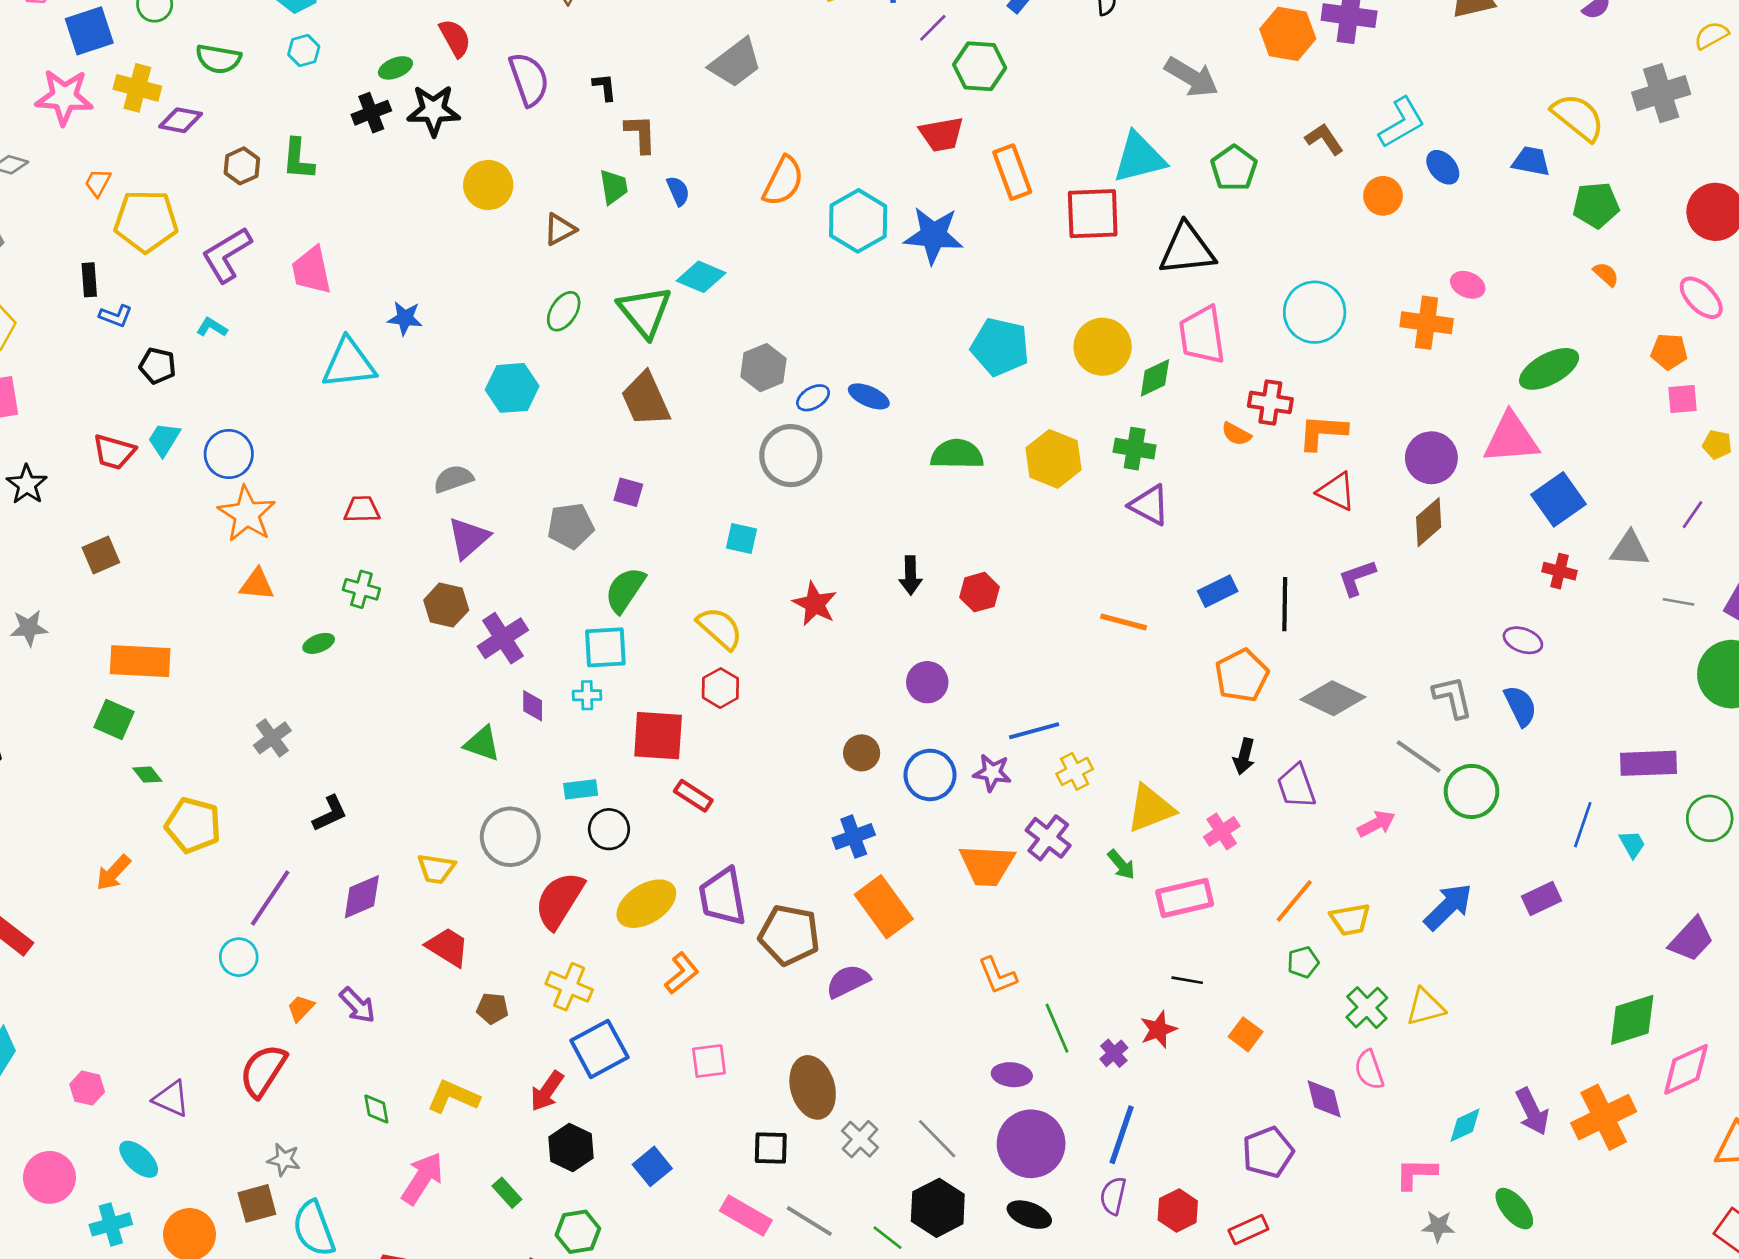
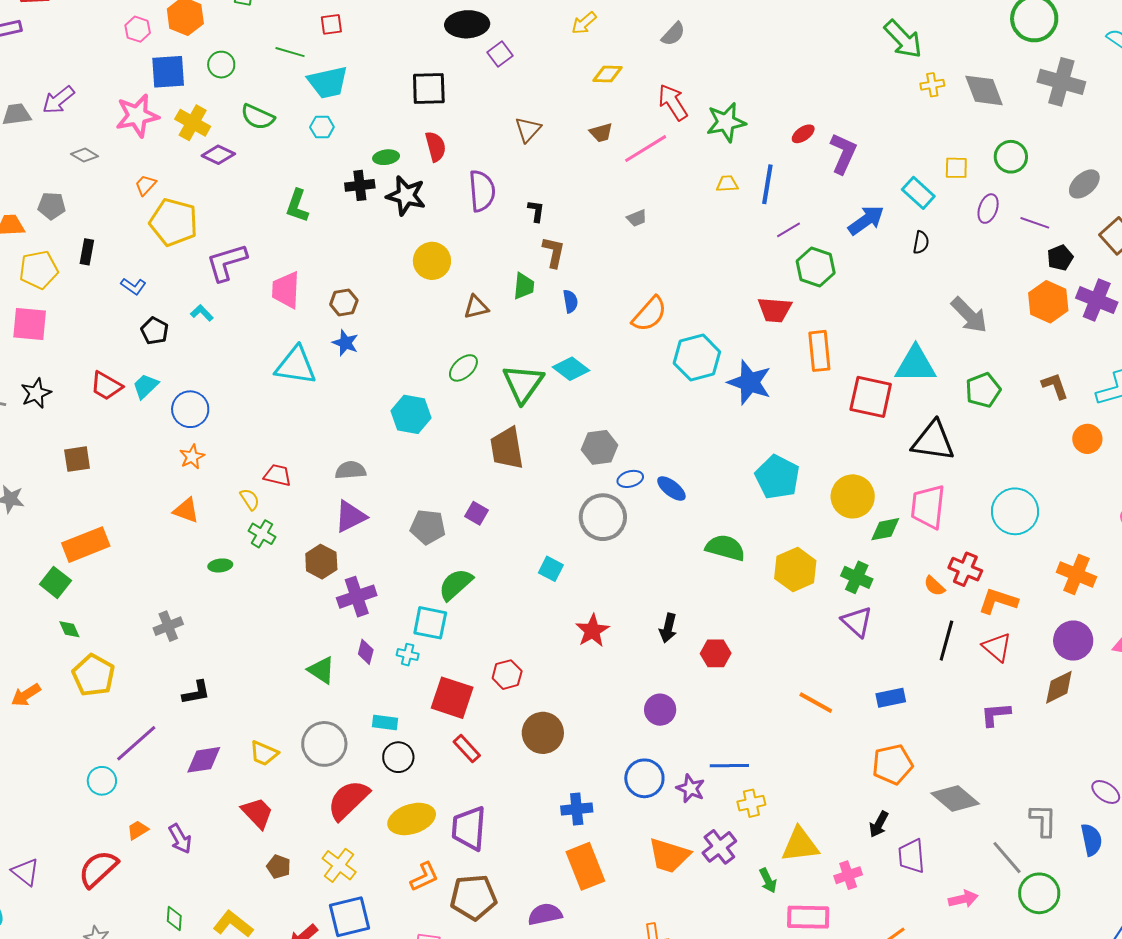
gray trapezoid: (736, 63) -> (637, 218), size x0.5
pink star: (64, 97) -> (137, 116), turned -30
brown hexagon: (242, 166) -> (344, 302), moved
black rectangle: (89, 280) -> (87, 252), moved
orange cross: (1427, 323) -> (1076, 574), moved
orange star: (247, 514) -> (192, 457), size x0.6
black line: (1285, 604) -> (946, 641), moved
yellow semicircle: (720, 628) -> (250, 499), moved, size x0.6
orange rectangle: (140, 661) -> (86, 545), turned -39
brown circle: (862, 753) -> (543, 733), moved, size x1.5
brown pentagon: (789, 935) -> (473, 897), moved, turned -30

